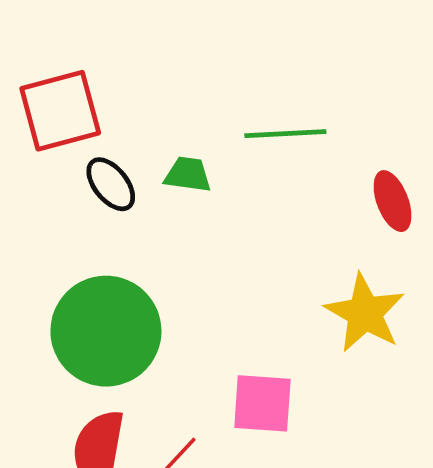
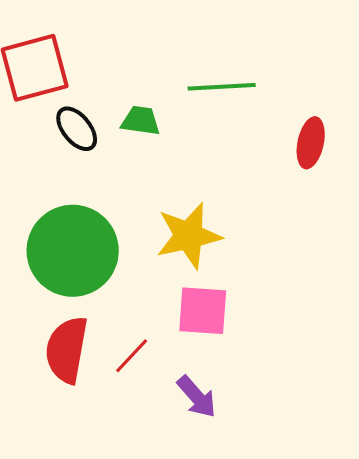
red ellipse: (393, 201) -> (311, 143), turned 33
yellow star: (365, 313) -> (189, 236), moved, turned 30

